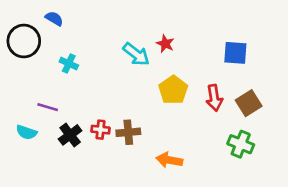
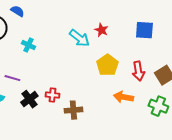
blue square: (235, 53) -> (144, 30), moved
brown cross: (128, 132) -> (73, 110), moved
orange arrow: (169, 160) -> (123, 97), moved

